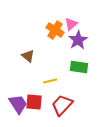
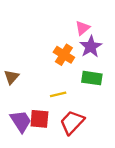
orange cross: (55, 30) -> (64, 55), moved
brown triangle: (28, 56) -> (11, 77), moved, turned 32

